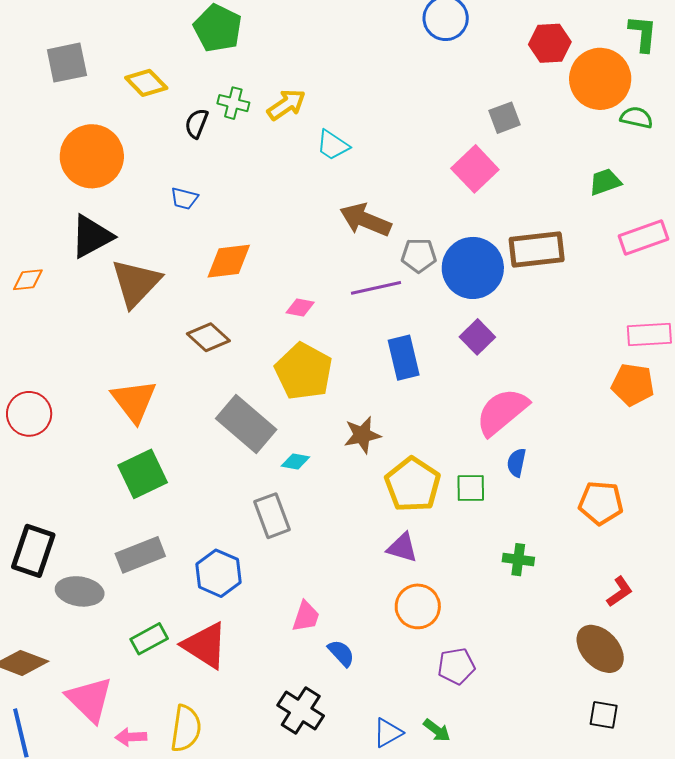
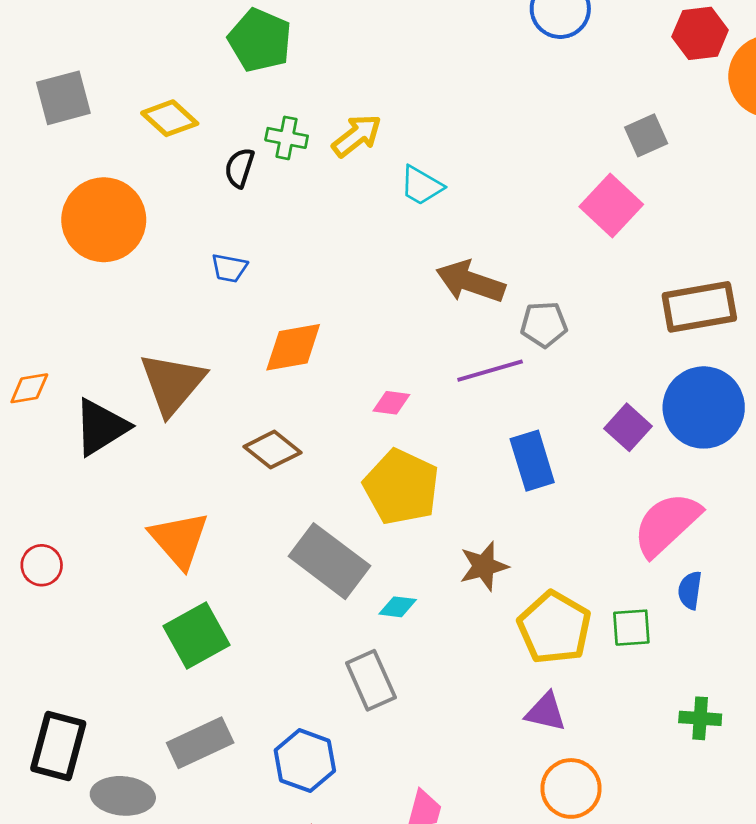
black triangle: (92, 236) -> (101, 427), moved
blue circle: (473, 268) -> (704, 407), moved
red circle: (29, 414) -> (42, 565), size x0.7

